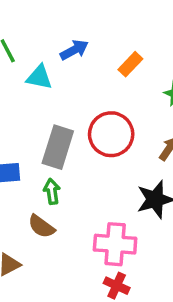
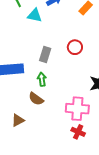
red circle: (111, 134) -> (75, 47), size x0.6
gray rectangle: (58, 147) -> (45, 54), size x0.7

